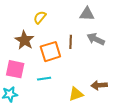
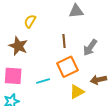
gray arrow: (96, 39) -> (90, 48), moved, turned -72
orange square: (50, 52) -> (67, 67), moved

